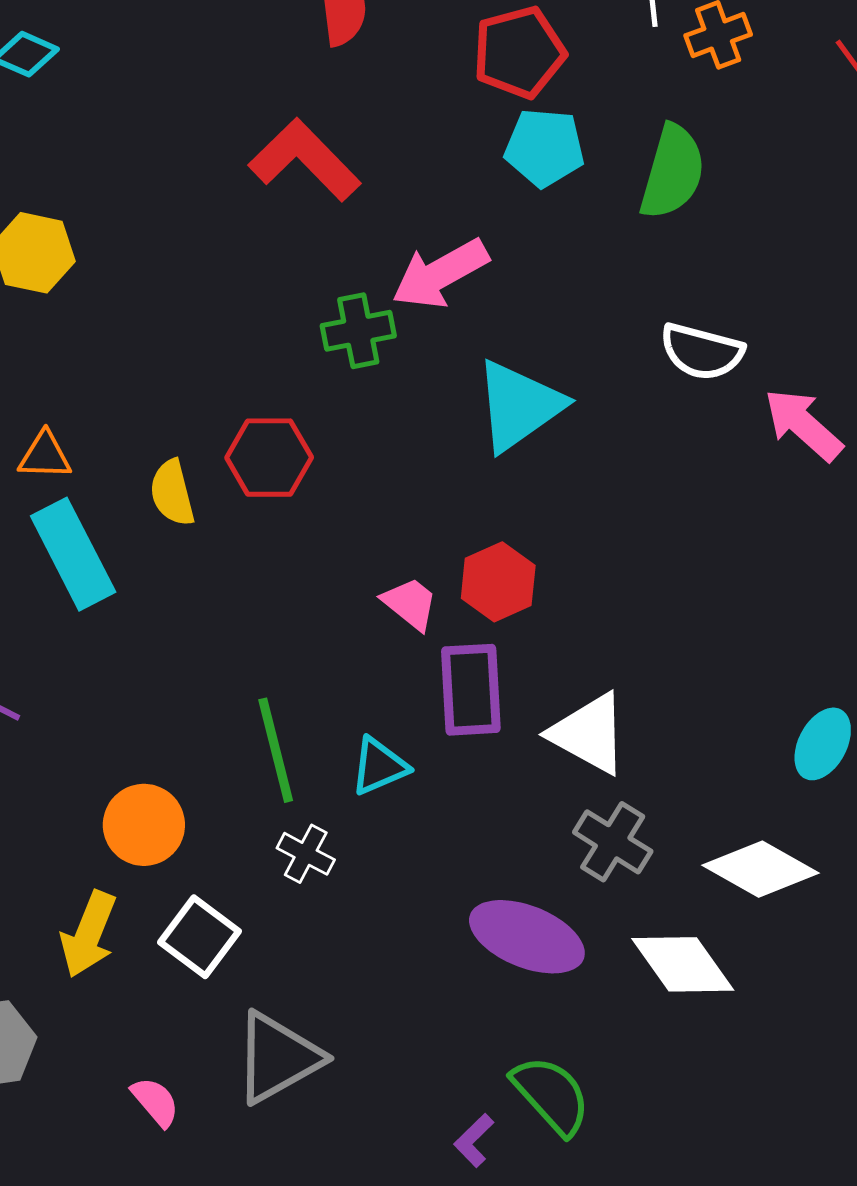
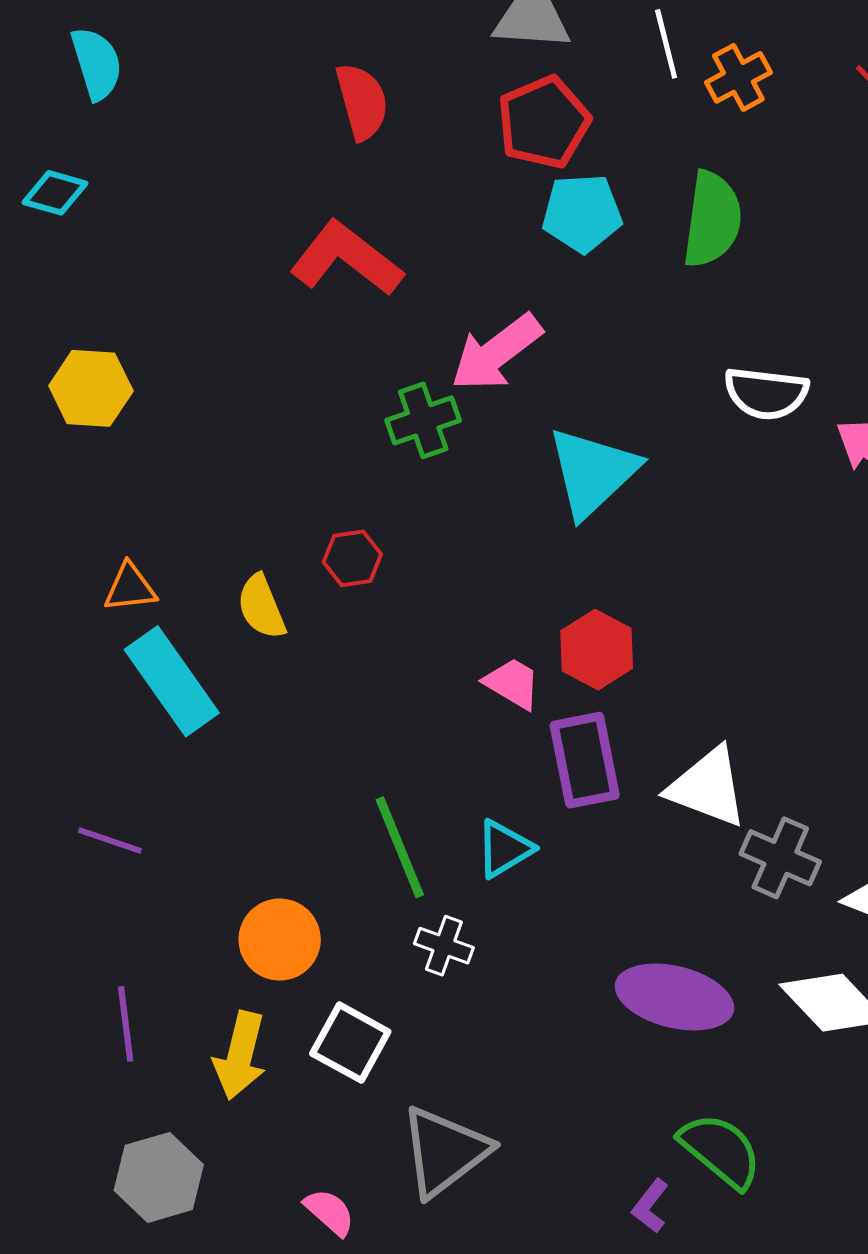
red hexagon: (269, 458) -> (352, 558), size x0.7
gray cross: (613, 842) -> (780, 858), moved

